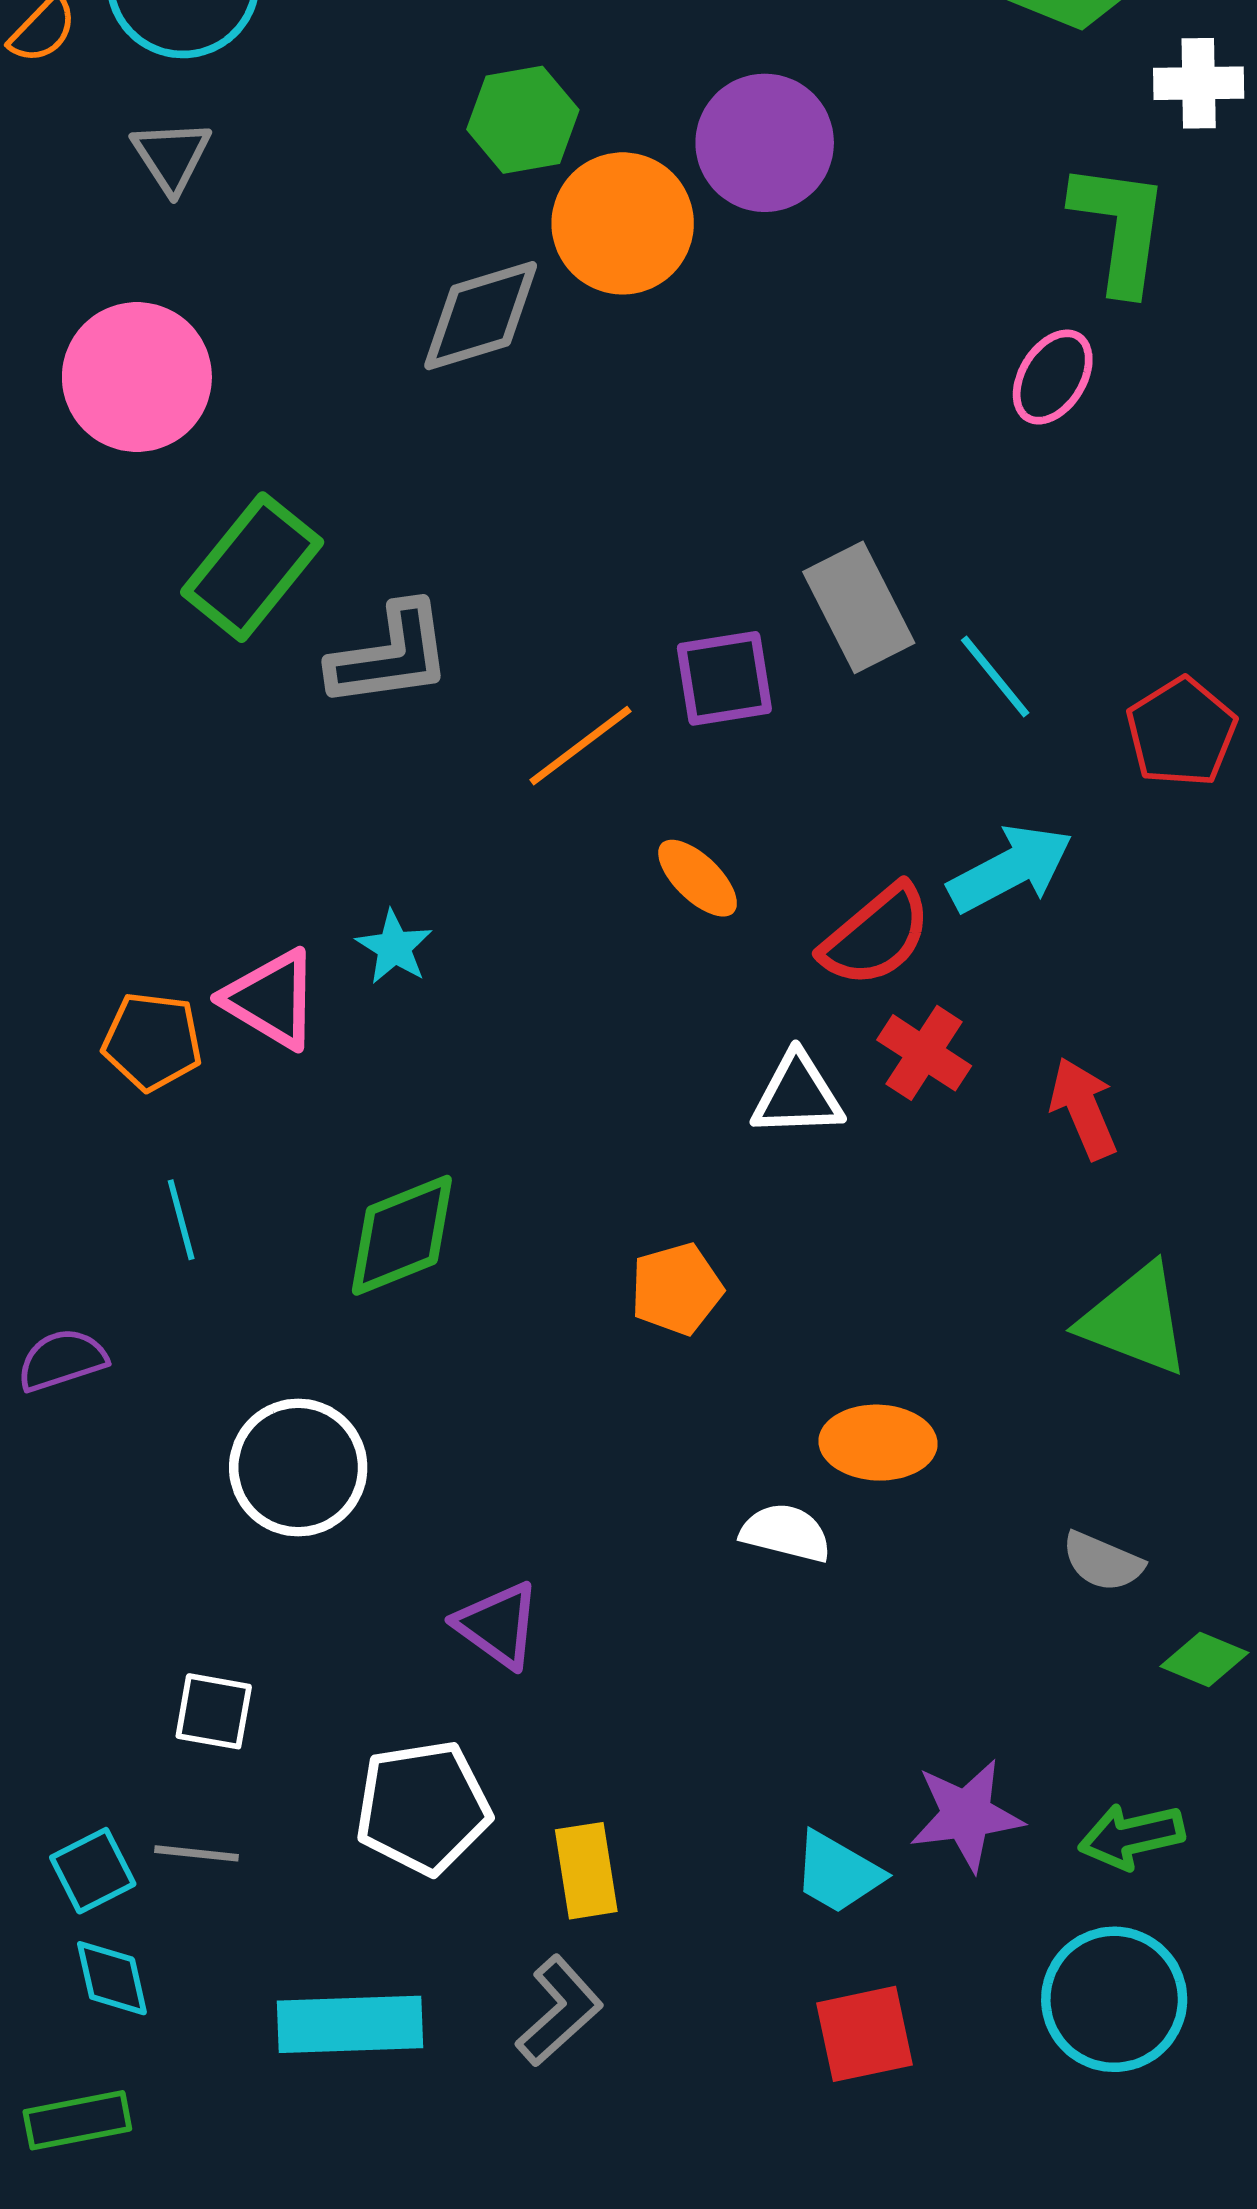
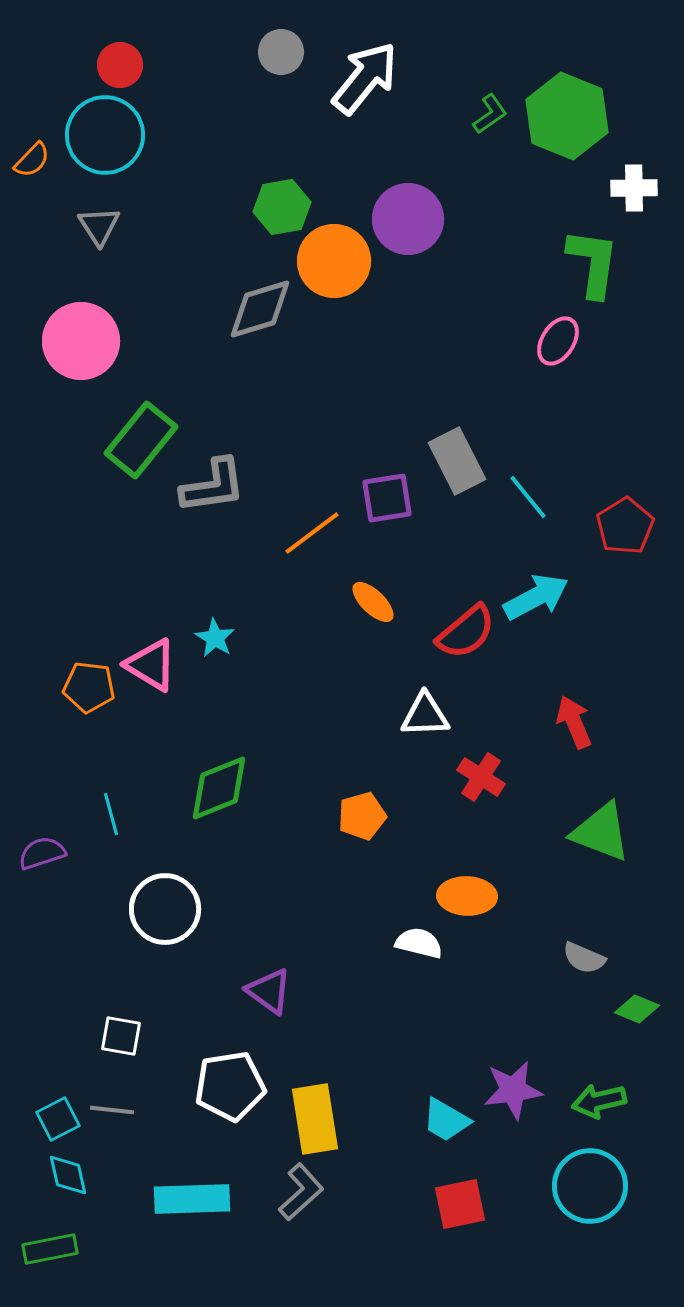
red cross: (924, 1053) -> (481, 777), moved
cyan line: (181, 1220) -> (111, 814), moved
yellow rectangle: (586, 1871) -> (315, 1119), size x1.4

